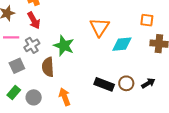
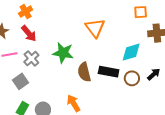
cyan diamond: (122, 44) -> (131, 52), moved
brown semicircle: (48, 67) -> (84, 72), moved
black rectangle: (104, 84) -> (109, 72), moved

